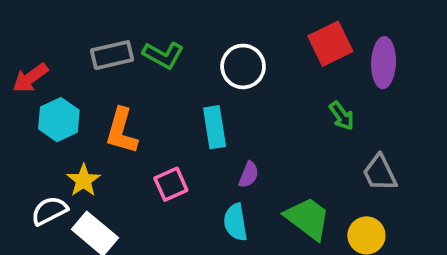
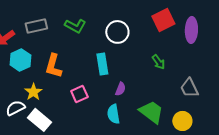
gray rectangle: (112, 55) -> (36, 26), moved
green arrow: (342, 116) -> (158, 62), moved

